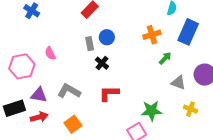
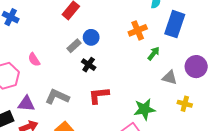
gray rectangle: (90, 44) -> (74, 46), turned 64

